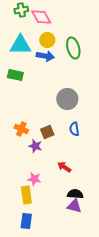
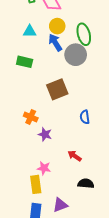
cyan triangle: (20, 45) -> (30, 31), size x0.6
blue arrow: (45, 56) -> (55, 42), turned -132
gray circle: (67, 99) -> (76, 55), moved
brown square: (47, 132) -> (57, 89), moved, size x1.5
purple triangle: (74, 206) -> (60, 205), moved, turned -35

